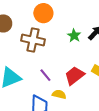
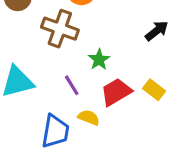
green star: (74, 36) -> (99, 60), moved

